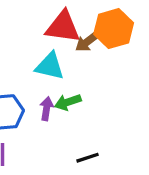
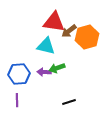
orange hexagon: (114, 29) -> (87, 37), moved
purple arrow: (47, 109) -> (44, 72), turned -96

